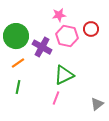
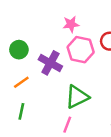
green circle: (16, 36) -> (19, 50), size x0.6

